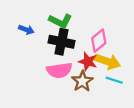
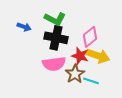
cyan line: (114, 80) -> (91, 81), moved

